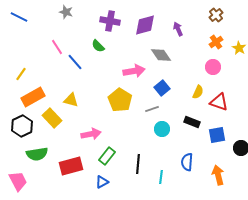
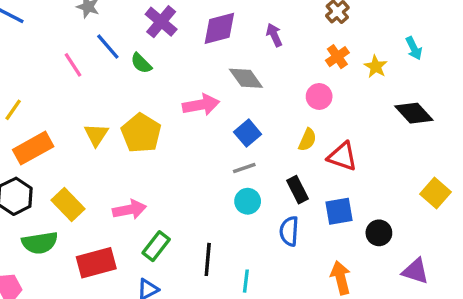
purple cross: (110, 21) -> (161, 22), turned 30
blue line: (75, 62) -> (108, 47), moved
pink circle: (213, 67) -> (319, 96), moved
yellow triangle: (71, 100) -> (96, 135), moved, turned 49
yellow pentagon: (120, 100) -> (141, 133), moved
gray line: (152, 109) -> (244, 168), moved
yellow rectangle: (52, 118) -> (68, 205), moved
black rectangle: (192, 122) -> (297, 190), turned 42
blue semicircle: (187, 162) -> (289, 231), moved

